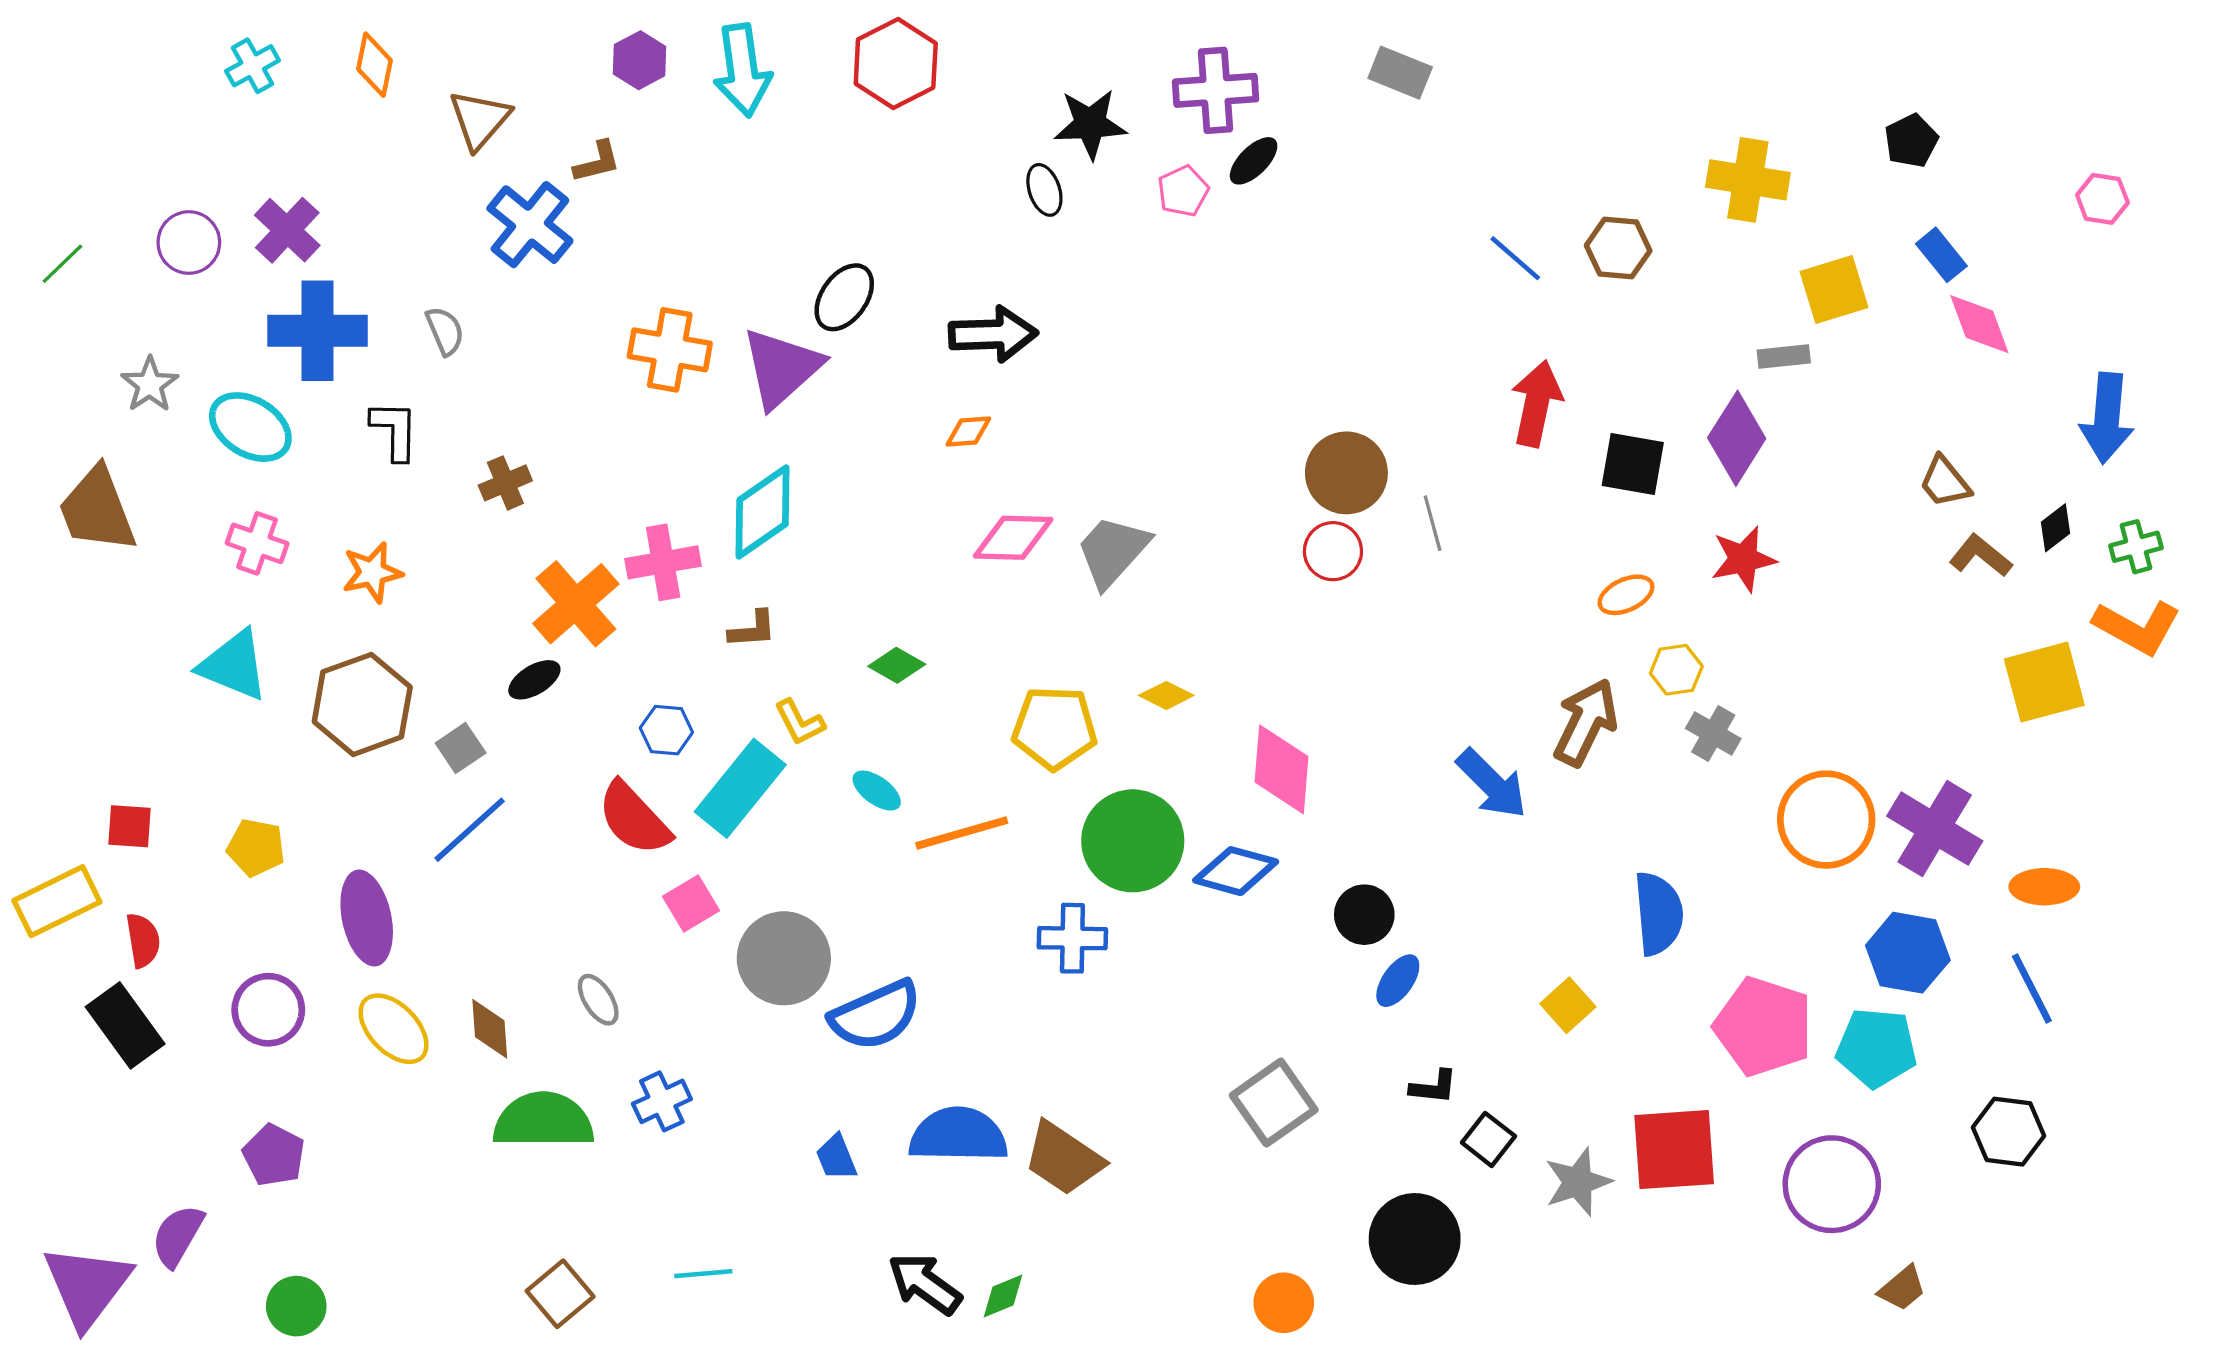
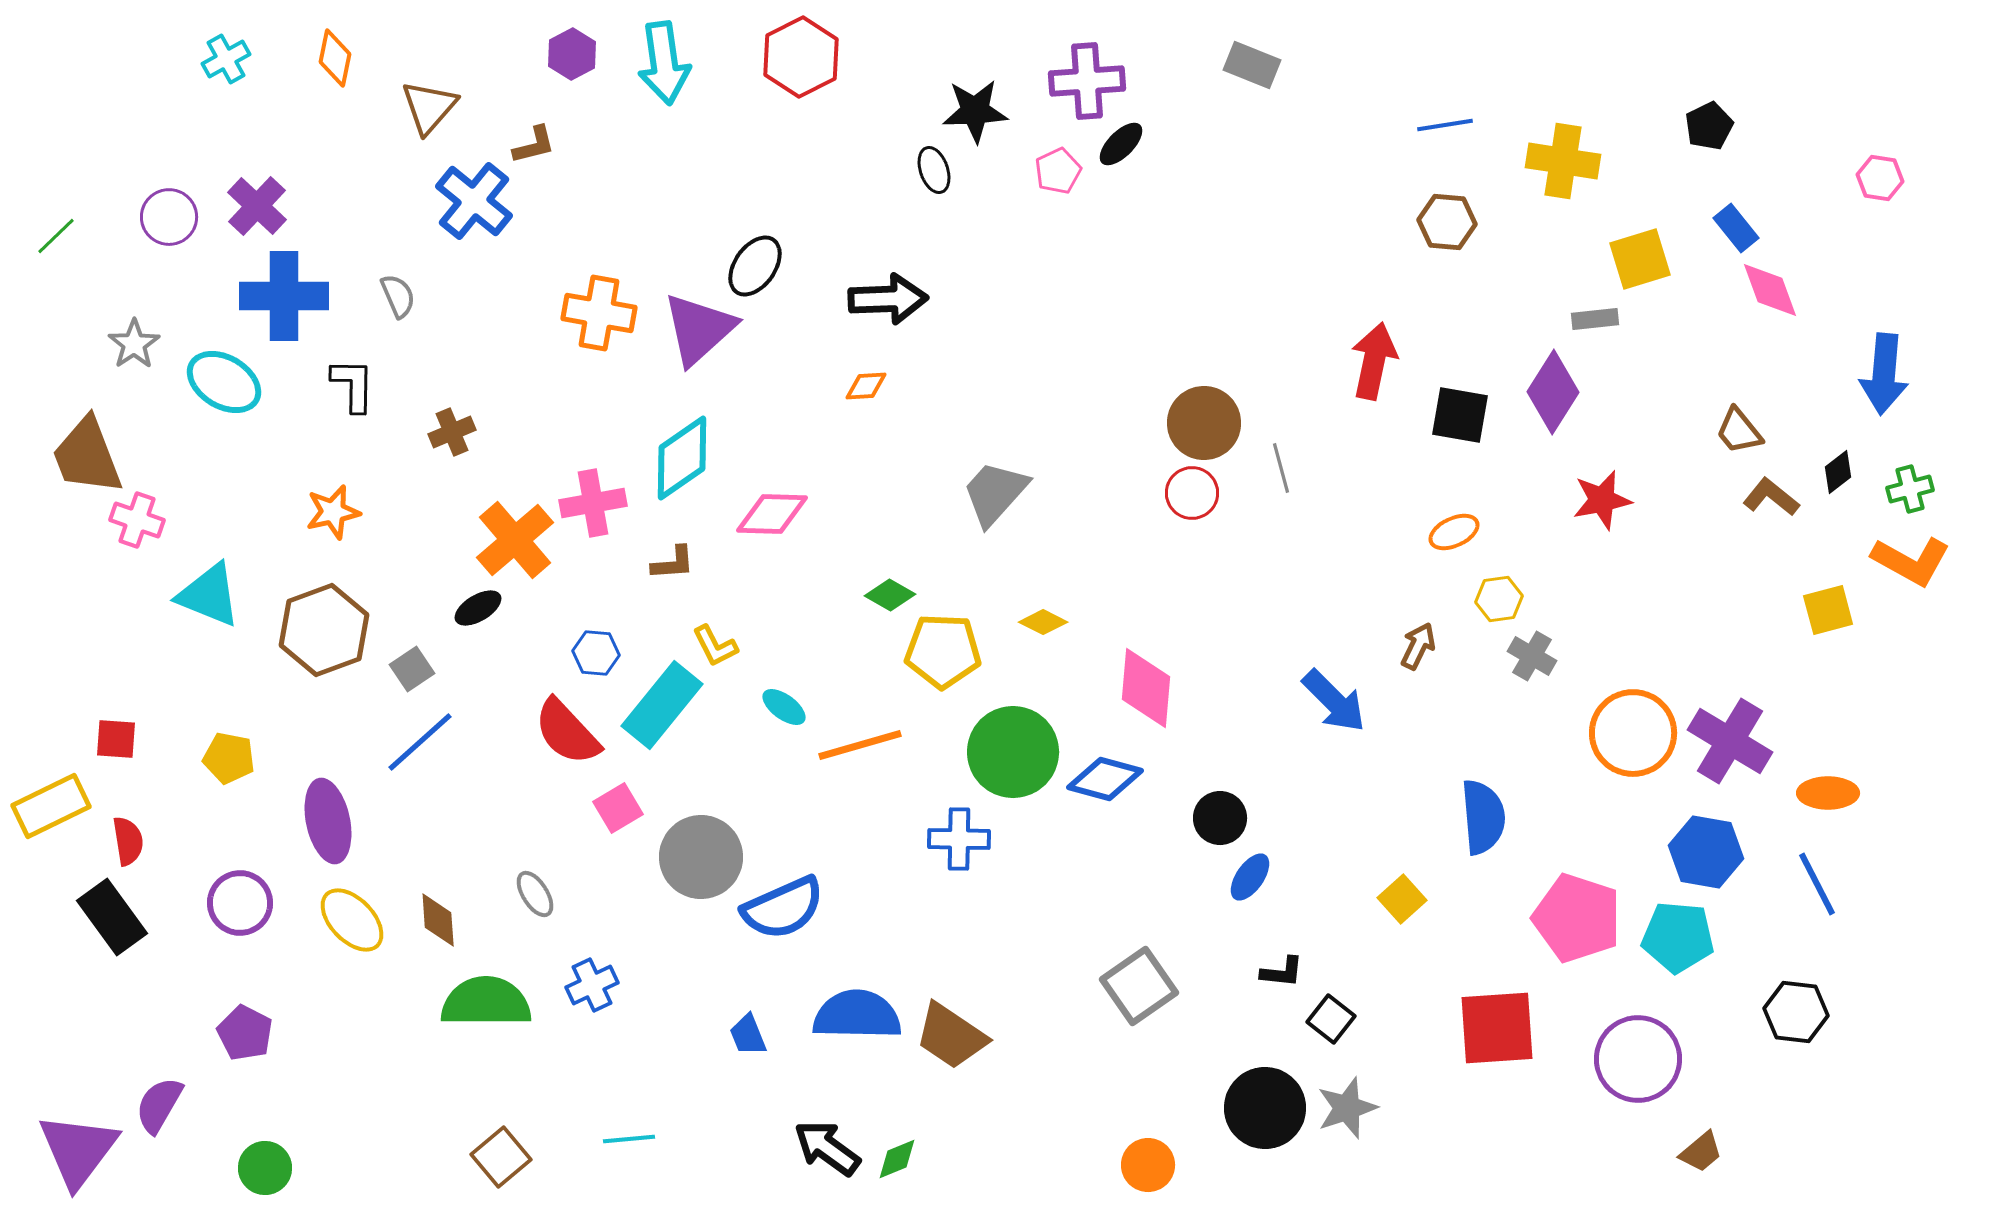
blue line: (1515, 258) -> (1445, 125), moved, turned -50
pink diamond: (1013, 538) -> (772, 514), moved
pink cross: (257, 543) -> (137, 520), moved
red star: (1743, 559) -> (1602, 500), moved
green diamond: (897, 665) -> (890, 595), moved
yellow square: (2044, 682) -> (1828, 610), size x0.7
brown arrow: (1586, 722) -> (1418, 646), size x0.6
gray star: (1578, 1182) -> (1347, 1108), moved

